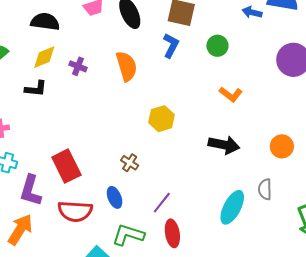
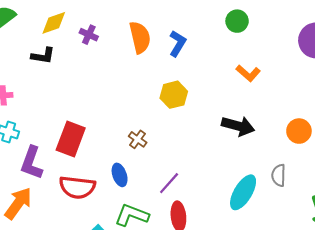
blue L-shape: (171, 46) -> (178, 43), moved
red rectangle: (66, 166) -> (71, 139), turned 44

